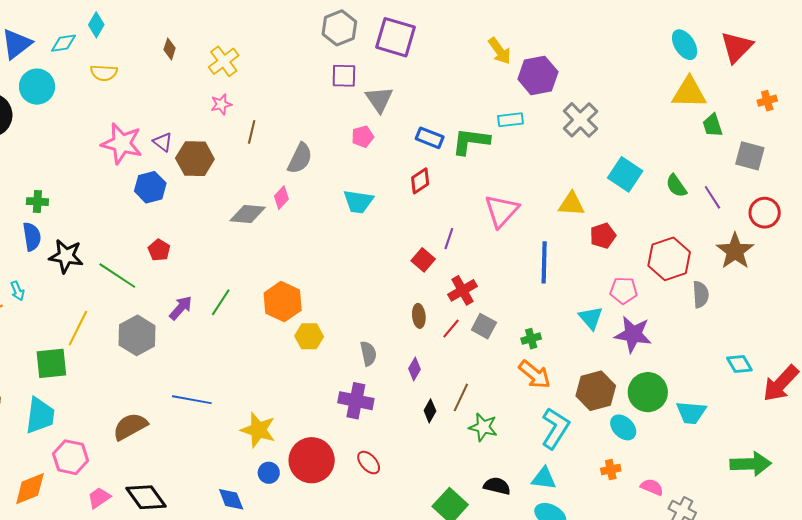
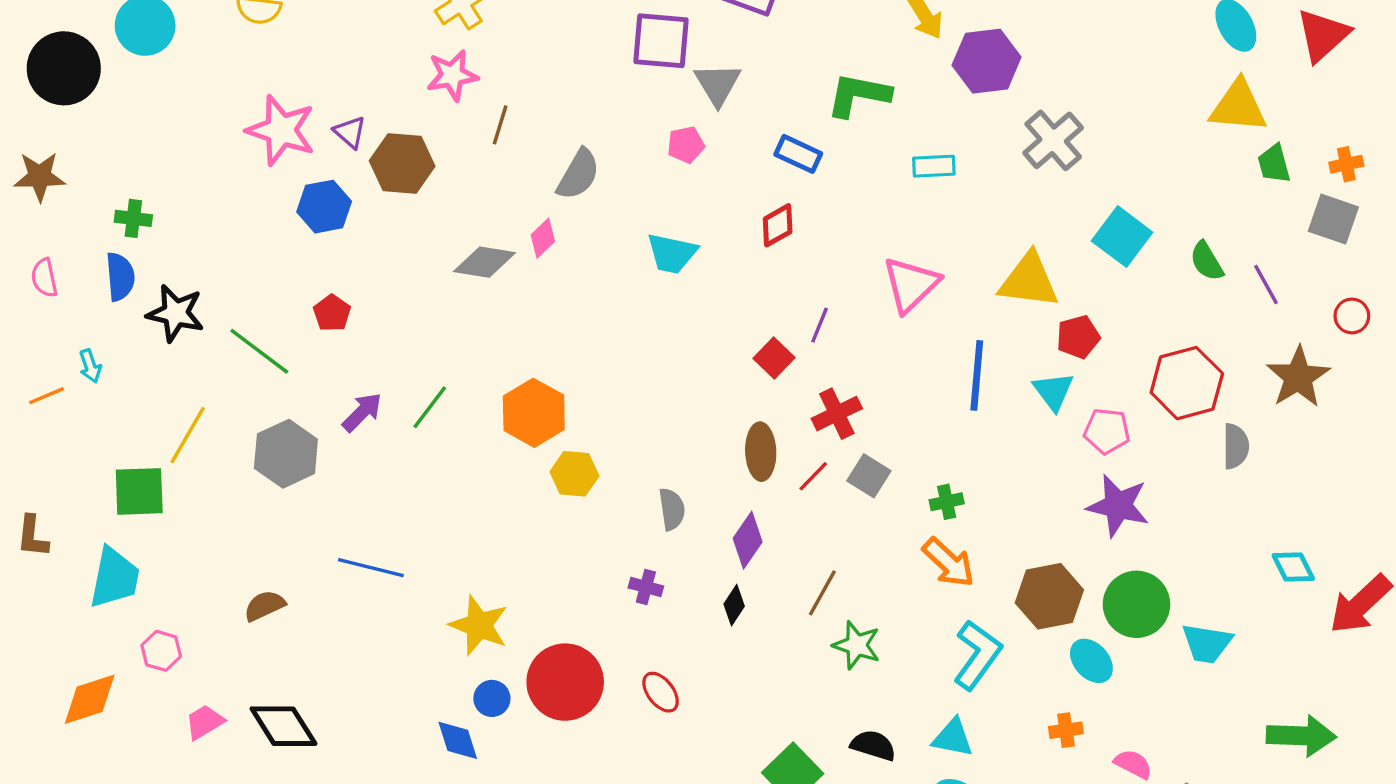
purple square: (344, 76) -> (661, 41), size x1.4
orange cross: (767, 101) -> (1346, 164), moved
pink star: (221, 104) -> (452, 75), size x1.4
cyan rectangle: (510, 120) -> (934, 166), moved
green L-shape: (471, 141) -> (859, 95), moved
yellow triangle: (571, 204) -> (1029, 281), size x1.4
red circle: (765, 213) -> (1352, 316), size x0.7
brown ellipse: (419, 316) -> (761, 452), size x1.4
cyan triangle: (591, 318) -> (1053, 391), moved
purple diamond: (414, 369) -> (748, 540), size x1.4
purple cross: (356, 401) -> (646, 587), size x0.6
black diamond: (430, 411) -> (734, 605), moved
brown semicircle: (130, 426) -> (264, 606), size x0.7
pink hexagon: (71, 457) -> (161, 651), size x0.7
blue diamond: (231, 499) -> (458, 740), moved

